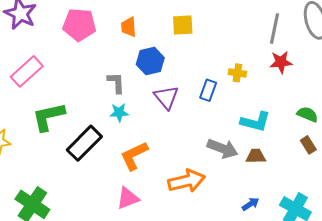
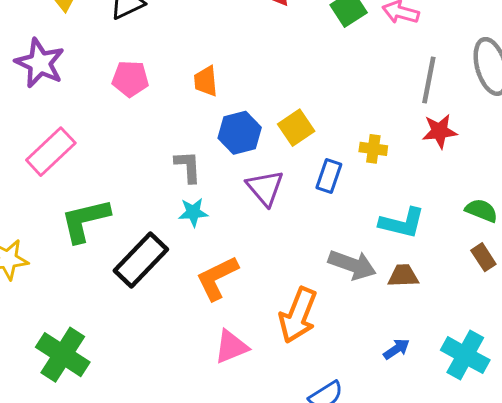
pink pentagon: (79, 25) -> (130, 79), size x0.7
yellow square: (183, 25) -> (296, 128), moved, turned -30
orange arrow: (187, 181) -> (298, 315), turned 126
pink triangle: (128, 198) -> (231, 347), moved

